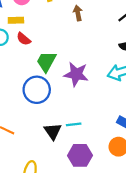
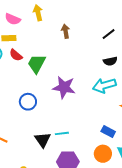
green trapezoid: (46, 62) -> (37, 64), moved
blue circle: (37, 90) -> (28, 102), size x0.7

